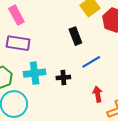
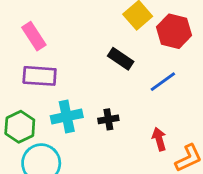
black rectangle: (75, 36) -> (121, 59), turned -30
blue line: (91, 62) -> (163, 82), moved

